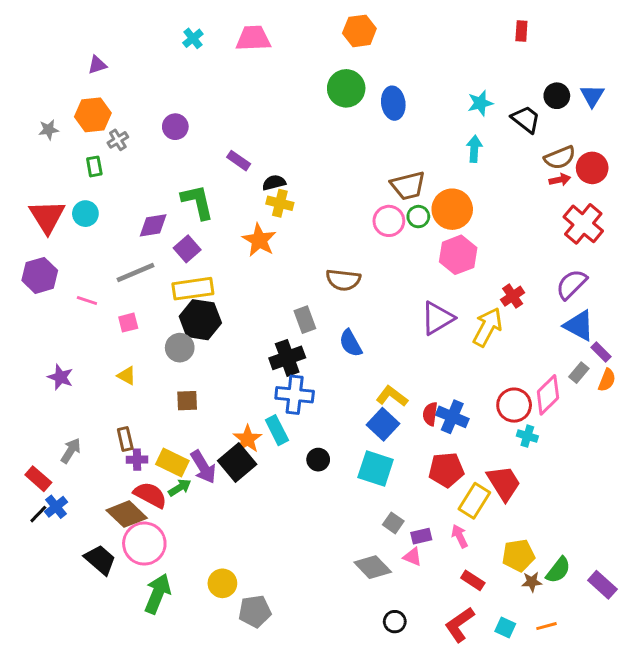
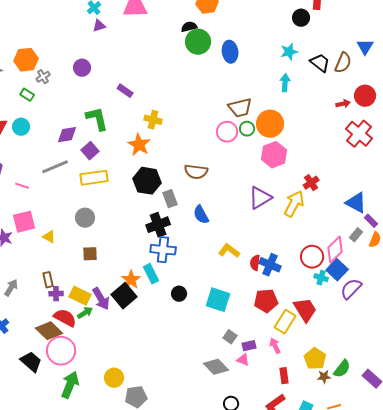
purple triangle: (97, 65) -> (99, 26), moved
black circle: (557, 96) -> (301, 18), moved
brown semicircle: (560, 158) -> (343, 63), moved, turned -45
green rectangle: (94, 166) -> (27, 95), turned -48
black semicircle: (274, 183) -> (189, 27), moved
purple semicircle: (572, 284) -> (351, 289), moved
black hexagon: (200, 320) -> (147, 181), moved
pink square: (128, 323) -> (24, 222), moved, size x1.6
blue square: (383, 424) -> (337, 270), moved
yellow pentagon: (518, 555) -> (315, 359), turned -30
red rectangle: (473, 580) -> (284, 376), turned 49

